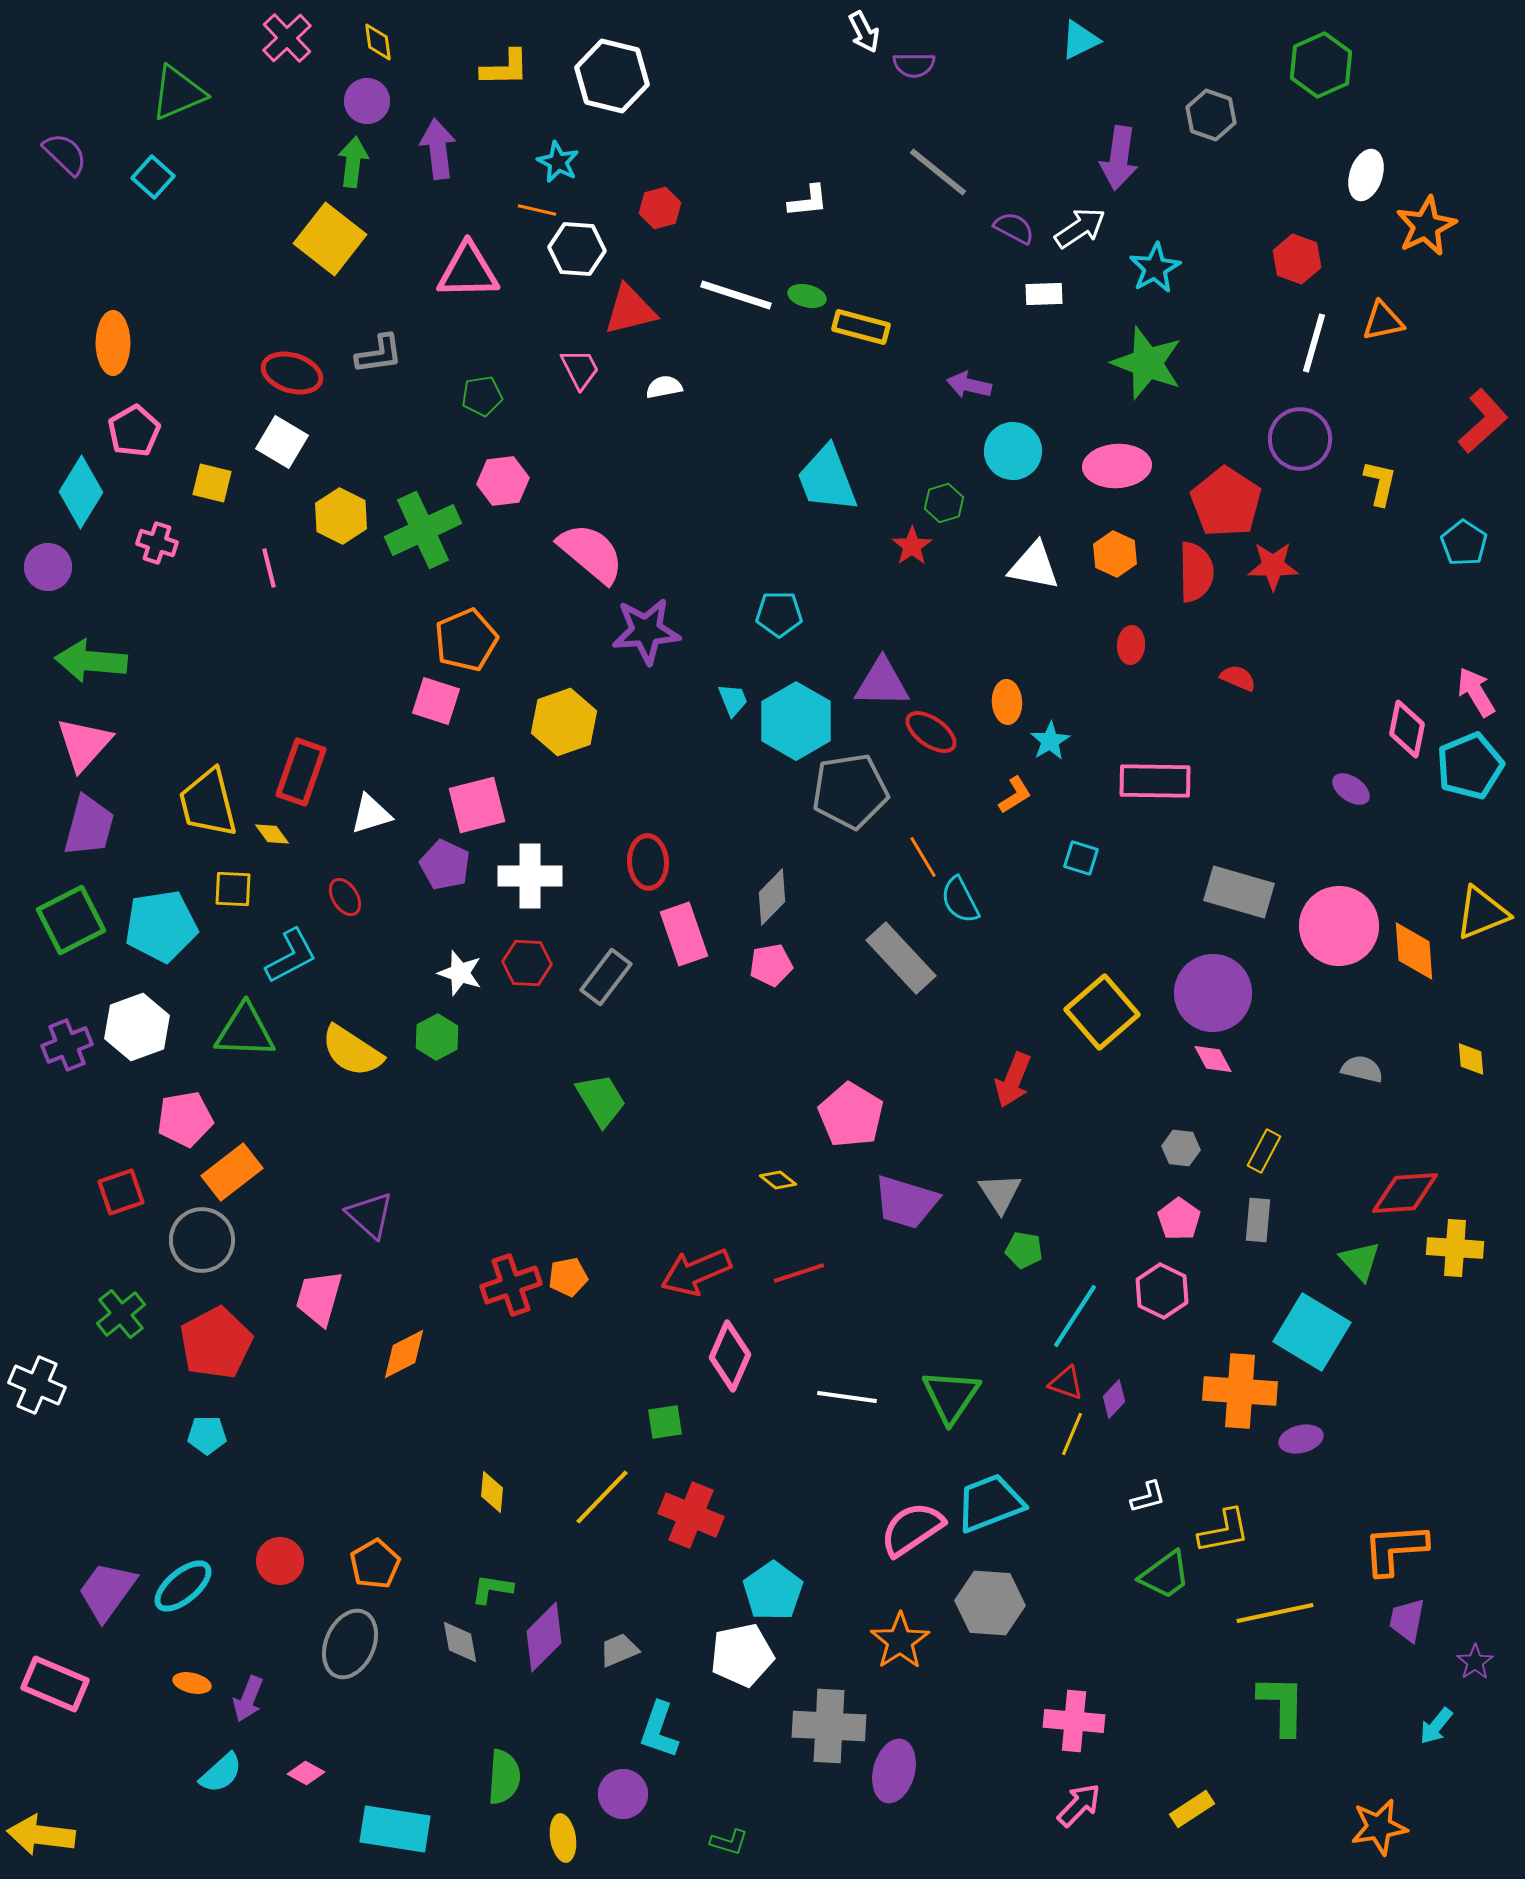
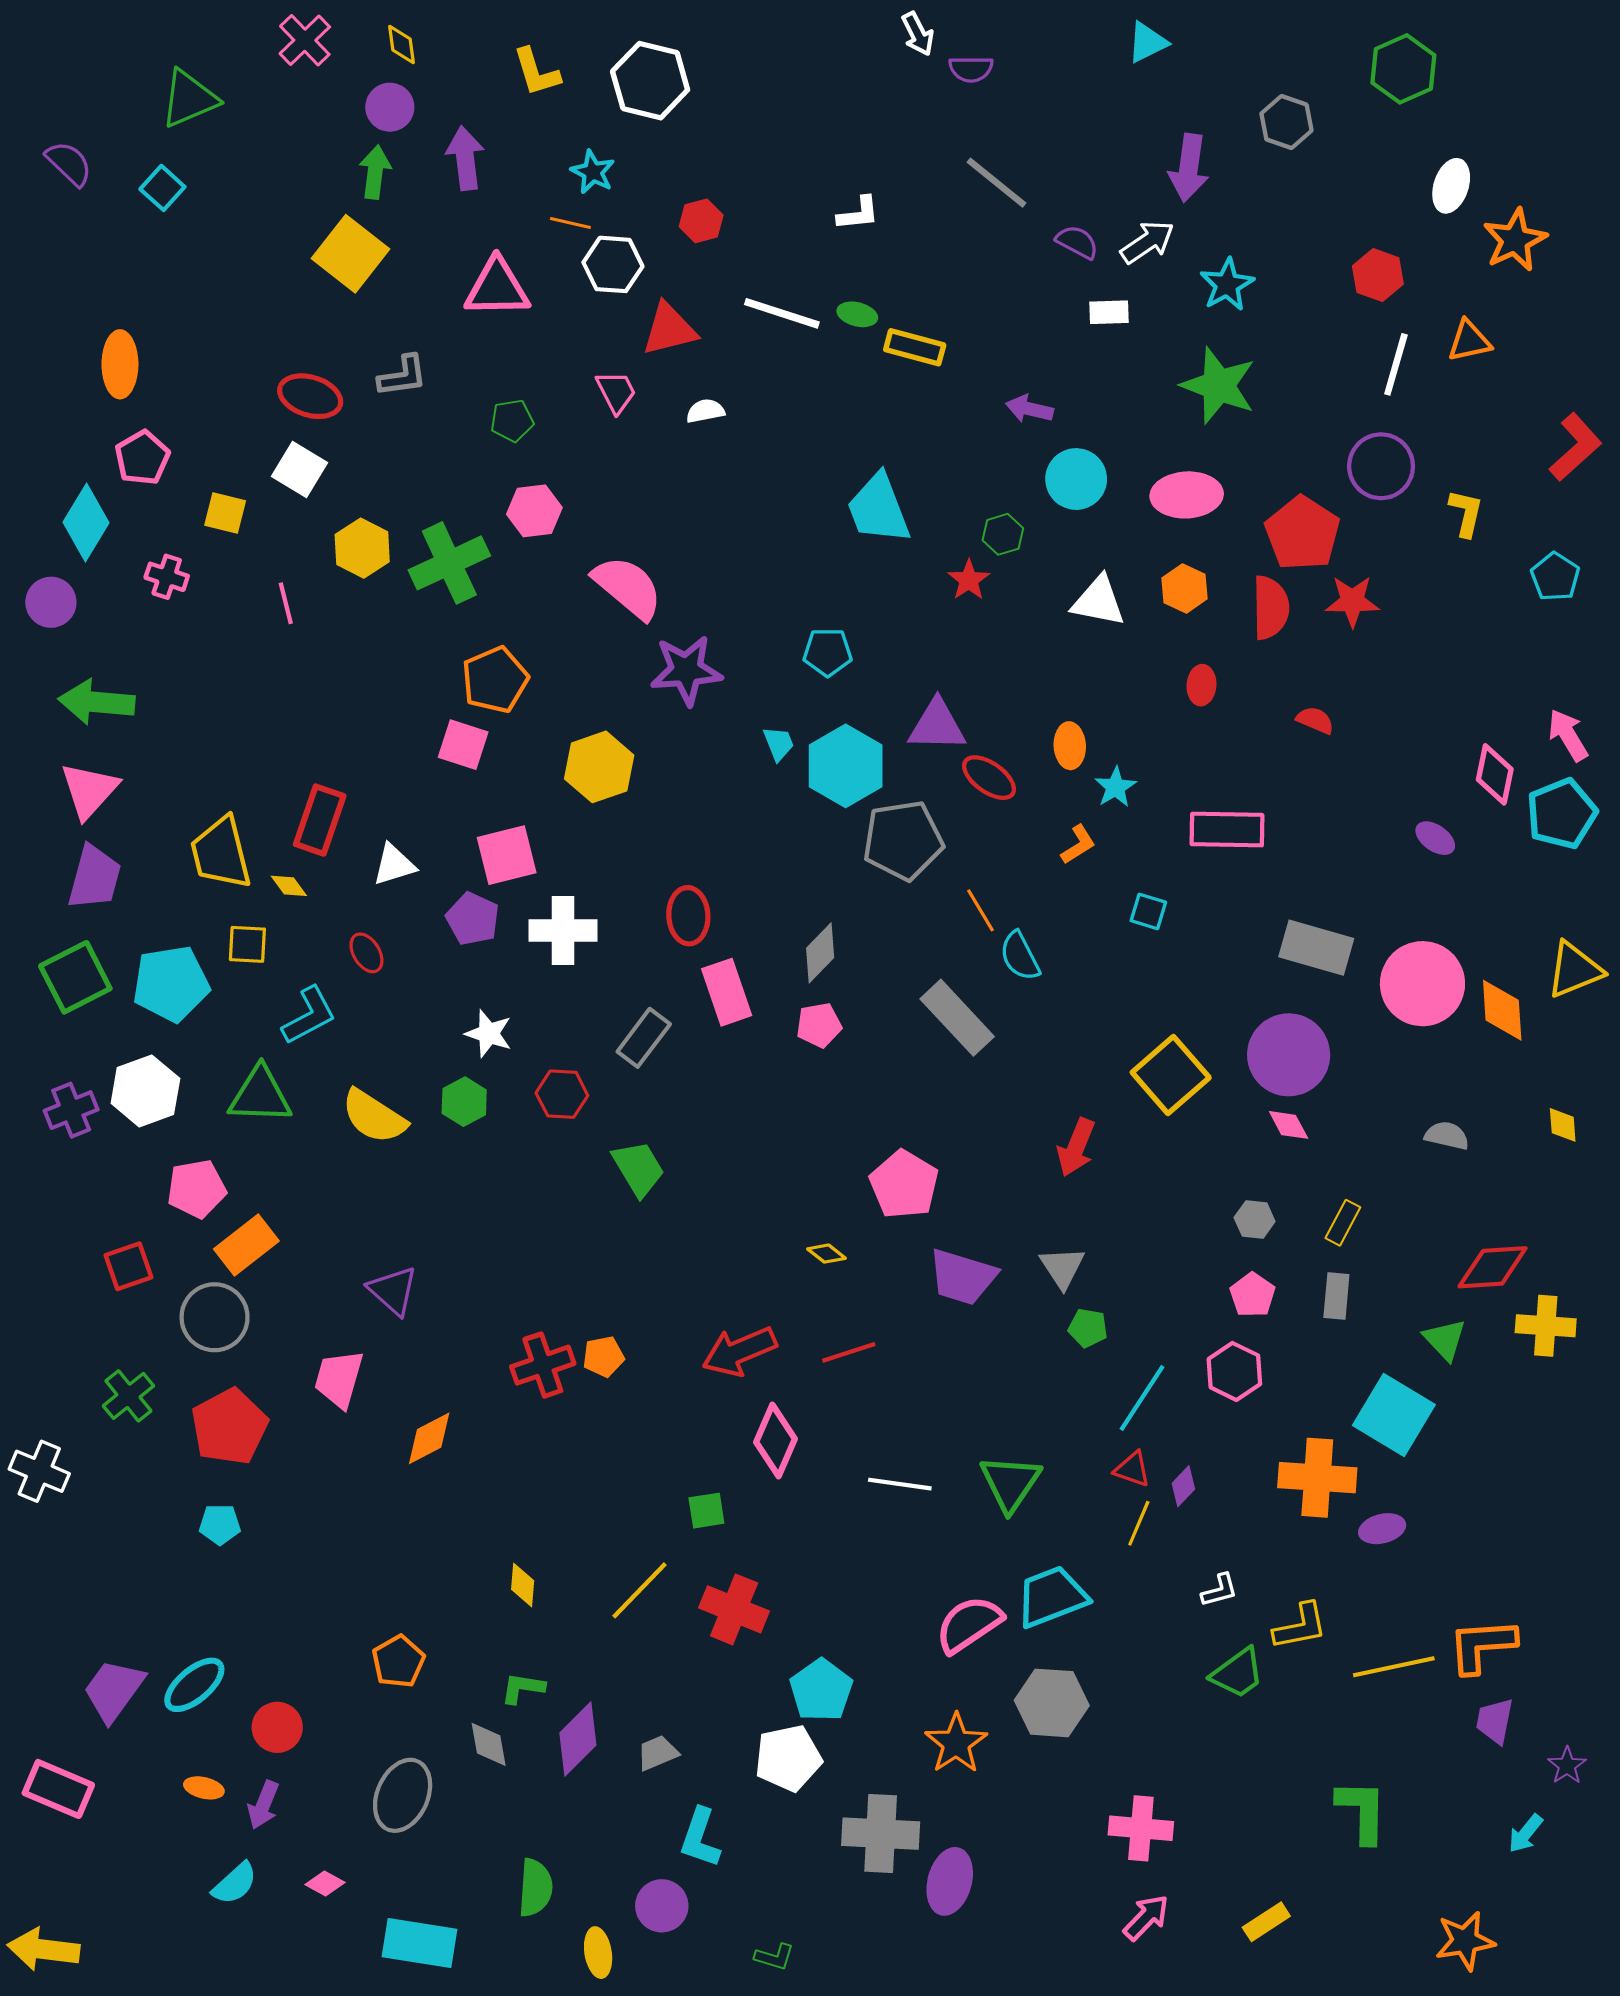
yellow L-shape: (505, 68) -> (536, 72), turned 74
red hexagon: (527, 963) -> (562, 1094), moved
red circle: (280, 1561) -> (277, 1727), moved
yellow line: (1275, 1613) -> (1394, 1667), moved
gray ellipse: (350, 1644) -> (403, 1795), moved

